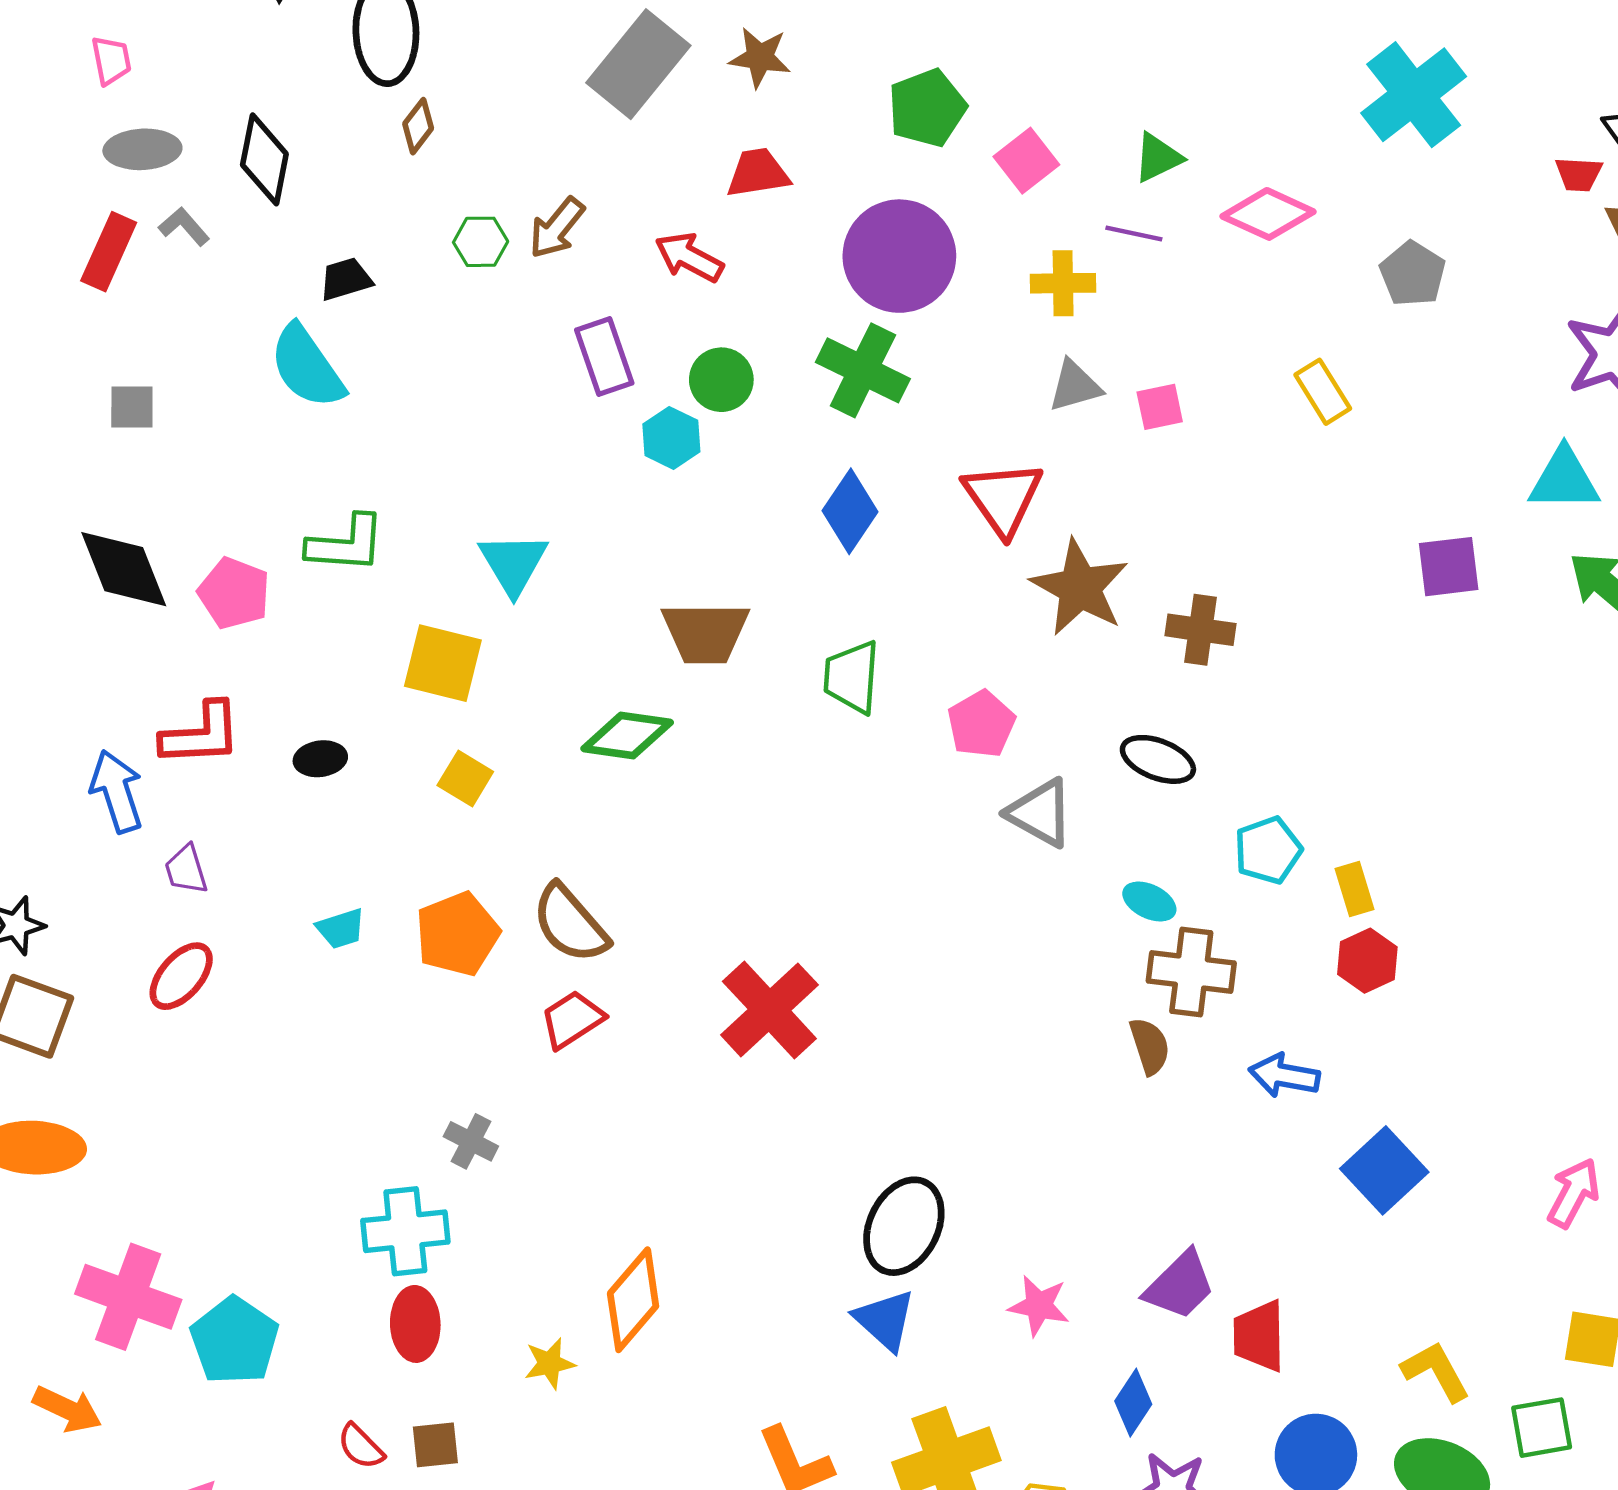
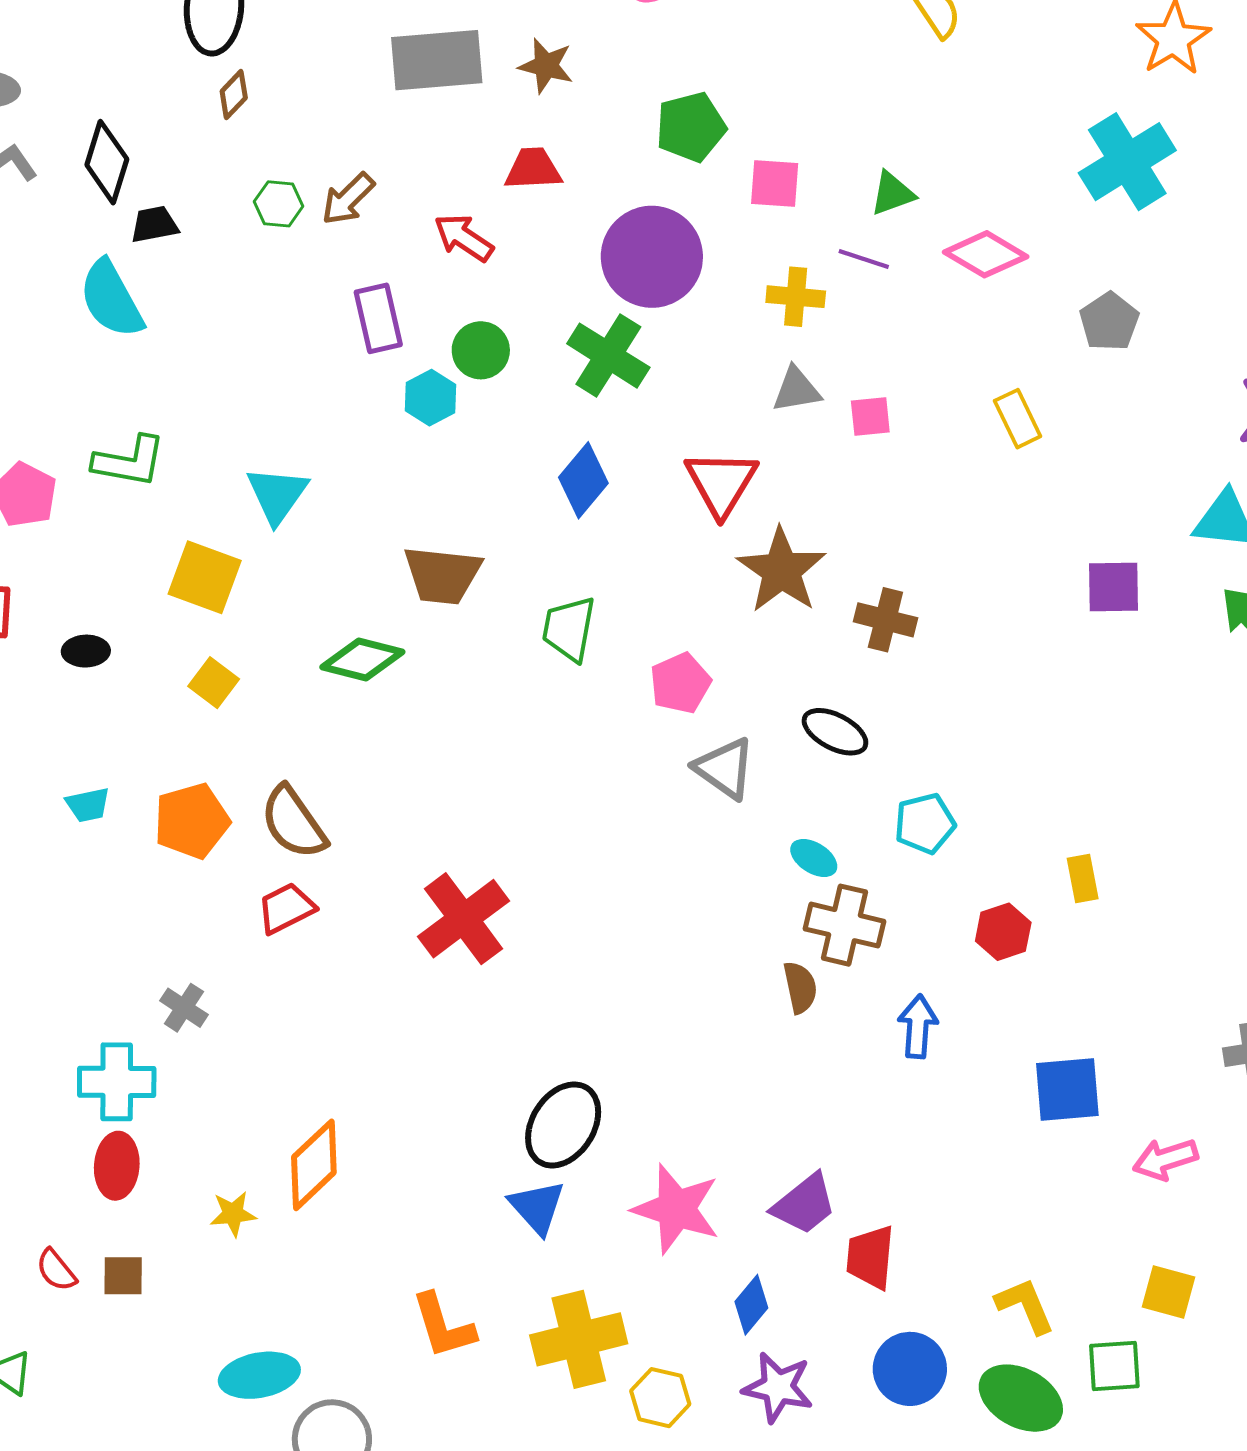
gray rectangle: (638, 64) -> (437, 60), turned 40
black diamond: (264, 159) -> (107, 162), moved
pink square: (1026, 161) -> (775, 183), turned 36
yellow rectangle: (1354, 889) -> (1083, 879), moved
blue arrow: (1284, 1076) -> (918, 1027), turned 78
blue square: (1384, 1170) -> (1067, 1090), moved, turned 32
pink arrow: (1574, 1193) -> (1165, 1159), turned -142
pink star: (1039, 1306) -> (676, 1209), size x1.6

